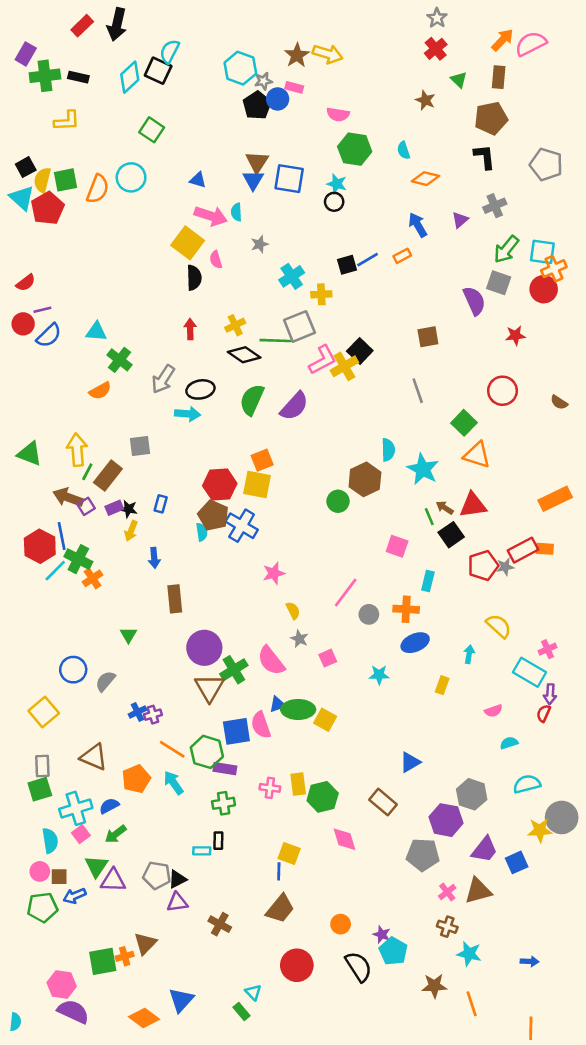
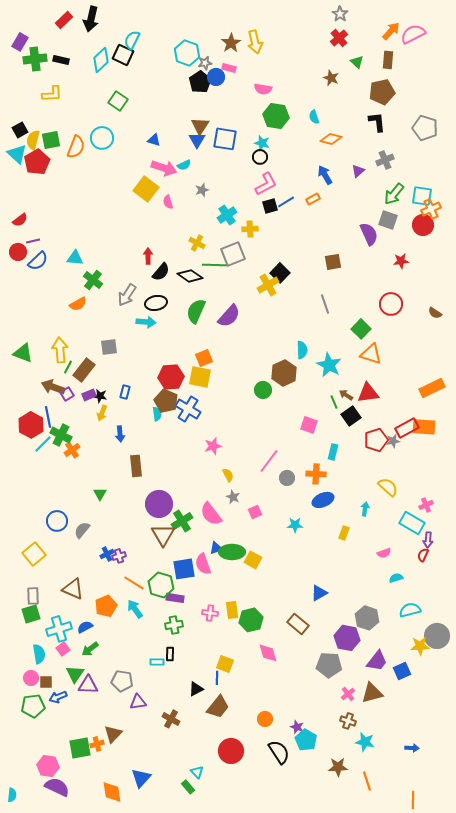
yellow arrow: (328, 54) -> (255, 42), turned 60
cyan semicircle: (236, 212) -> (184, 165), turned -112
black semicircle: (194, 278) -> (161, 272), moved, turned 42
yellow cross: (235, 325) -> (197, 243), moved, turned -35
pink L-shape: (323, 360) -> (266, 184), moved
orange rectangle: (545, 549) -> (424, 427), size x1.6
black triangle: (177, 879) -> (196, 689), moved
orange diamond: (144, 1018) -> (112, 792), turned 45

